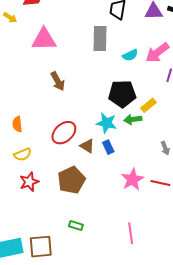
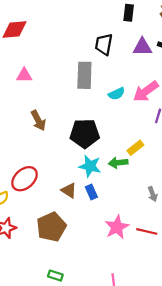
pink triangle: (44, 39) -> (24, 75), size x0.6
black pentagon: (122, 94) -> (85, 133), moved
red ellipse: (64, 133) -> (24, 179), moved

